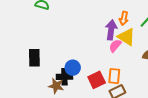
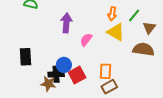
purple arrow: (111, 30) -> (66, 23), moved
pink semicircle: (115, 46) -> (86, 40), moved
red square: (97, 80) -> (77, 75), moved

